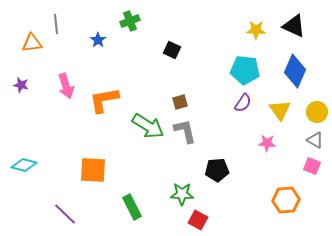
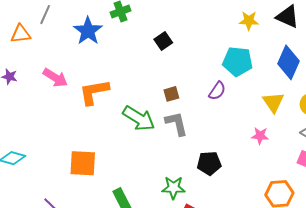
gray line: (56, 24) -> (45, 15), turned 30
blue star: (98, 40) -> (88, 31), size x1.8
black square: (172, 50) -> (163, 41), turned 30
pink arrow: (66, 86) -> (55, 78), turned -40
purple semicircle: (243, 103) -> (217, 91), moved

